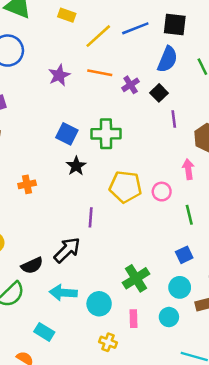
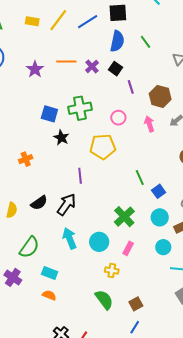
yellow line: (98, 36) -> (58, 20), moved
pink circle: (162, 192) -> (118, 118), moved
green line: (189, 215) -> (140, 177), moved
black semicircle: (32, 265) -> (39, 203), moved
cyan arrow: (63, 293) -> (70, 238), turned 75
cyan circle: (169, 317) -> (163, 247), moved
pink rectangle: (133, 319) -> (128, 248), turned 40
cyan rectangle: (44, 332) -> (50, 273), moved

